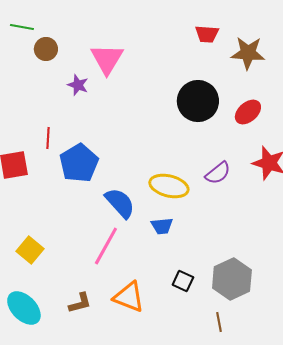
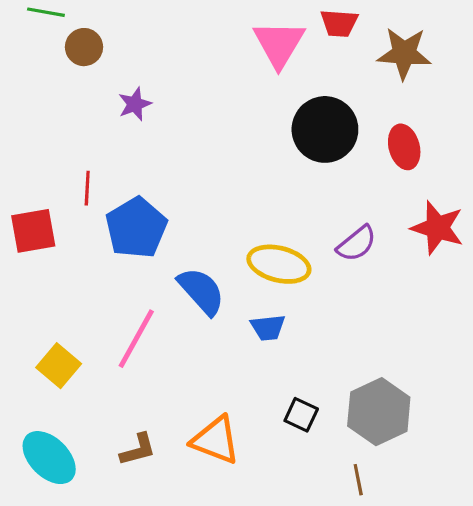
pink triangle: (107, 59) -> (279, 44), moved
purple star: (78, 85) -> (135, 104), turned 30
red ellipse: (248, 112) -> (404, 147), turned -64
pink line: (106, 246) -> (136, 339), moved

